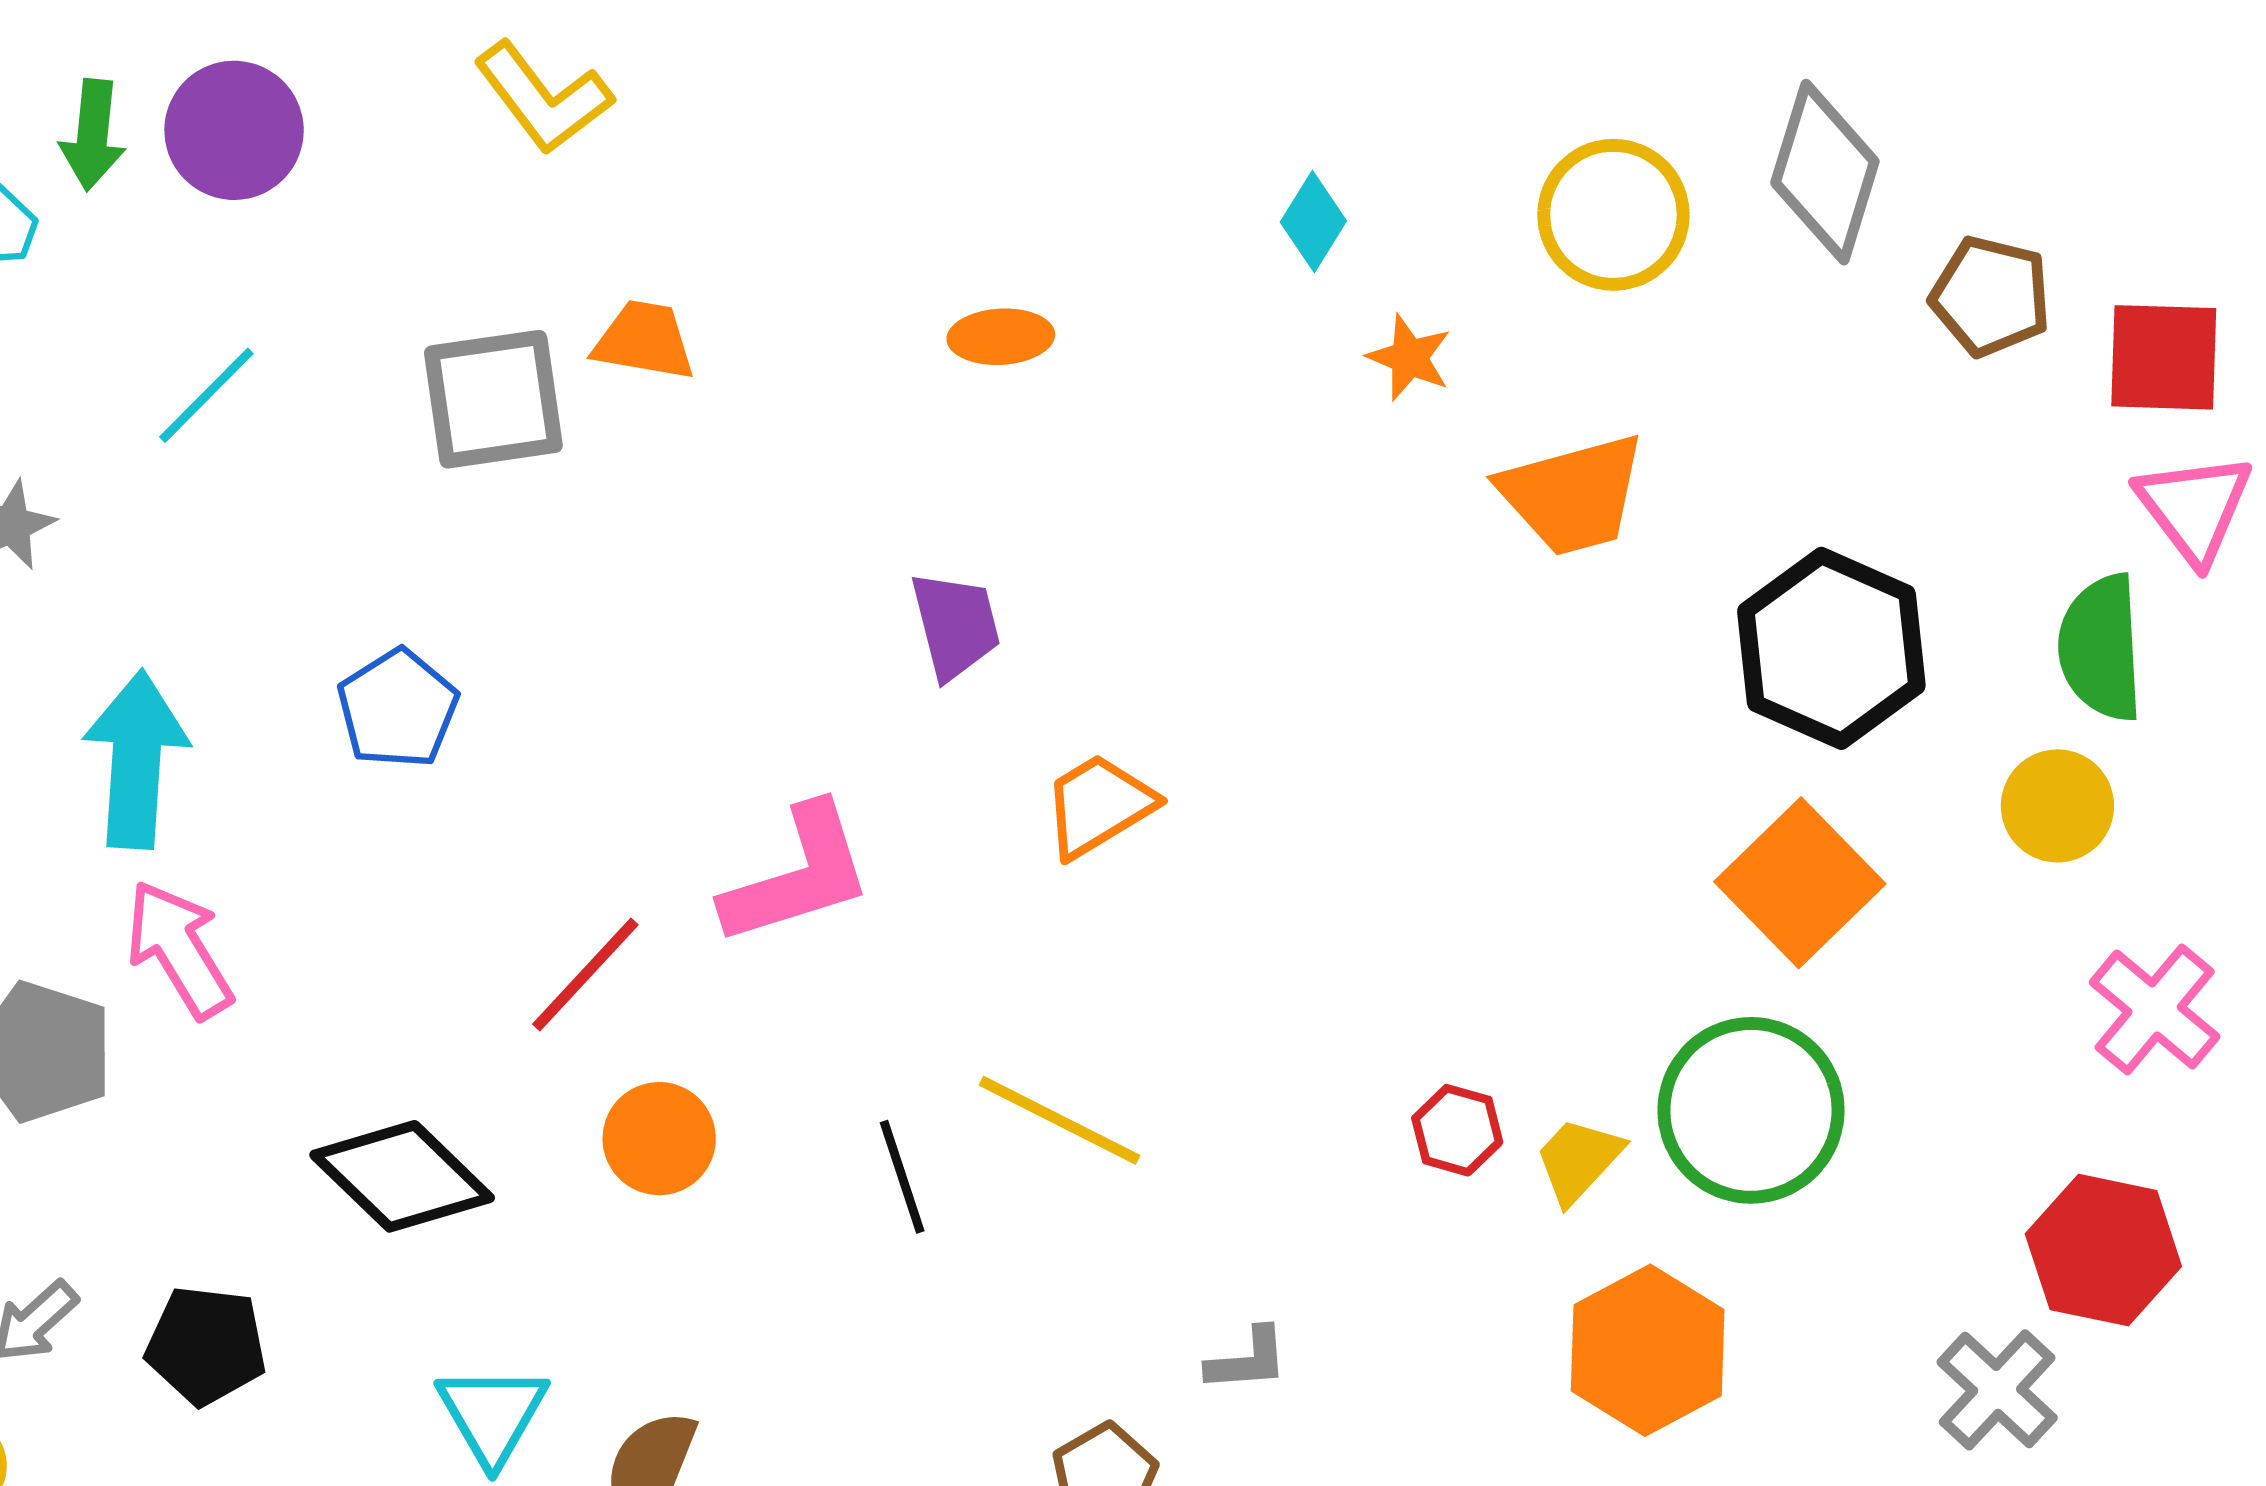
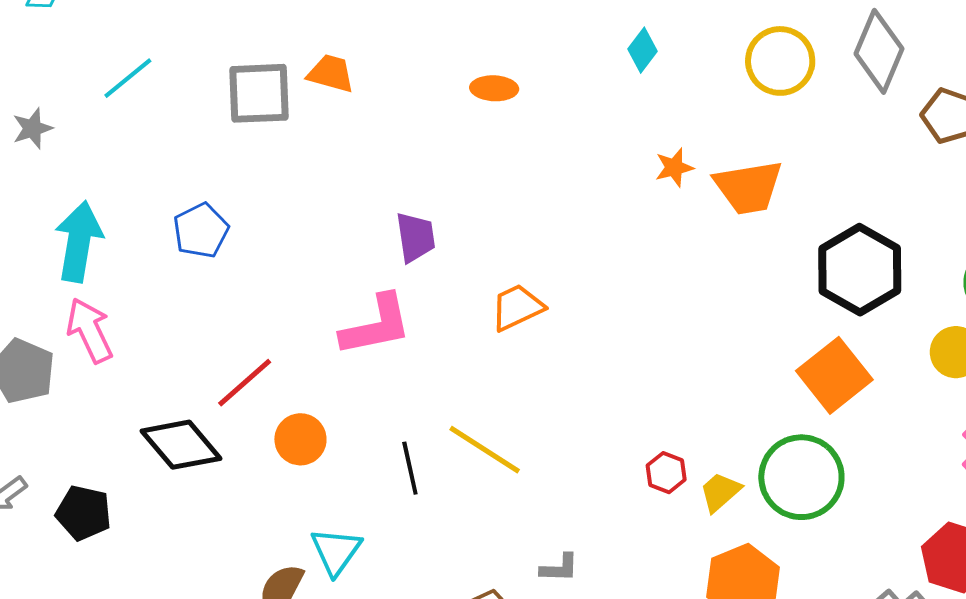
orange star: (1409, 358) -> (674, 168), moved, turned 30
purple trapezoid: (955, 625) -> (415, 237), moved
red line: (585, 974) -> (245, 383), moved
cyan triangle: (492, 1415) -> (336, 551), moved

